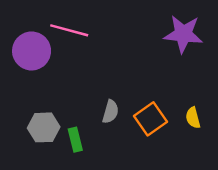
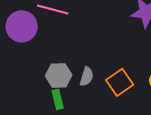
gray hexagon: (44, 127) -> (59, 75), moved

